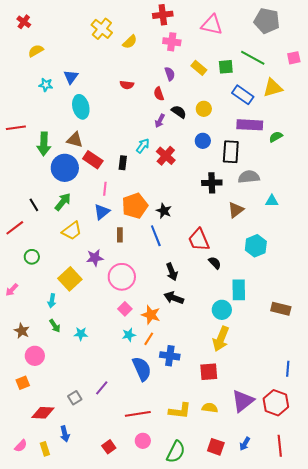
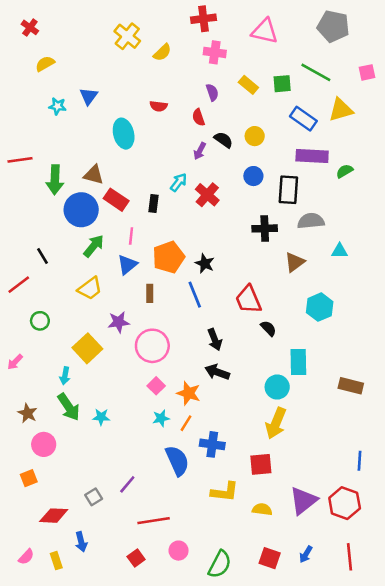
cyan ellipse: (81, 107) -> (124, 134), moved
green arrow: (63, 202) -> (94, 246), moved
green arrow: (55, 326) -> (69, 407), size x1.6
yellow L-shape: (180, 411) -> (225, 492), moved
red line: (138, 414) -> (154, 521), moved

